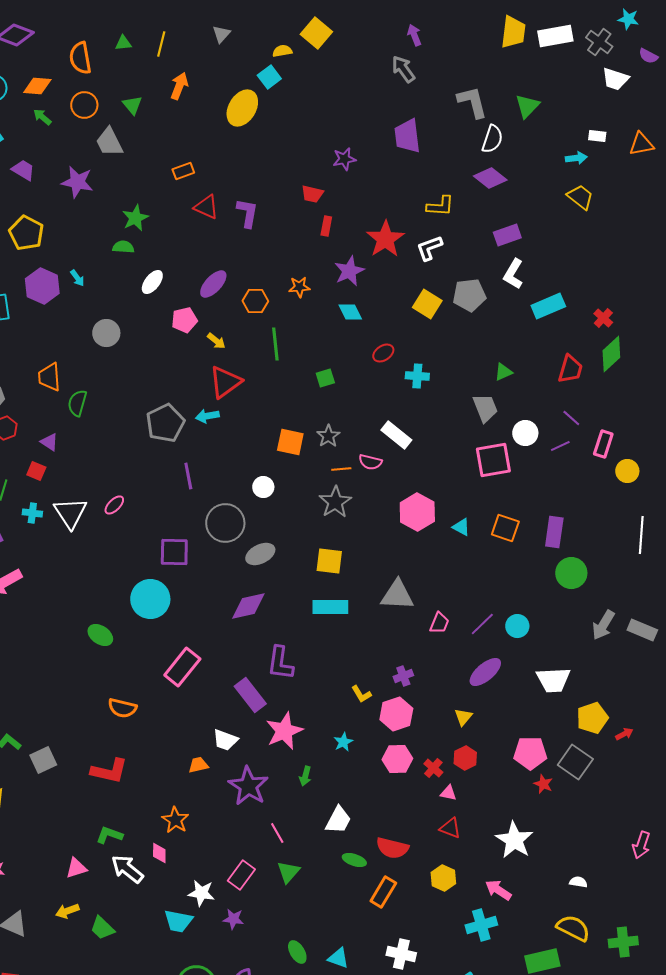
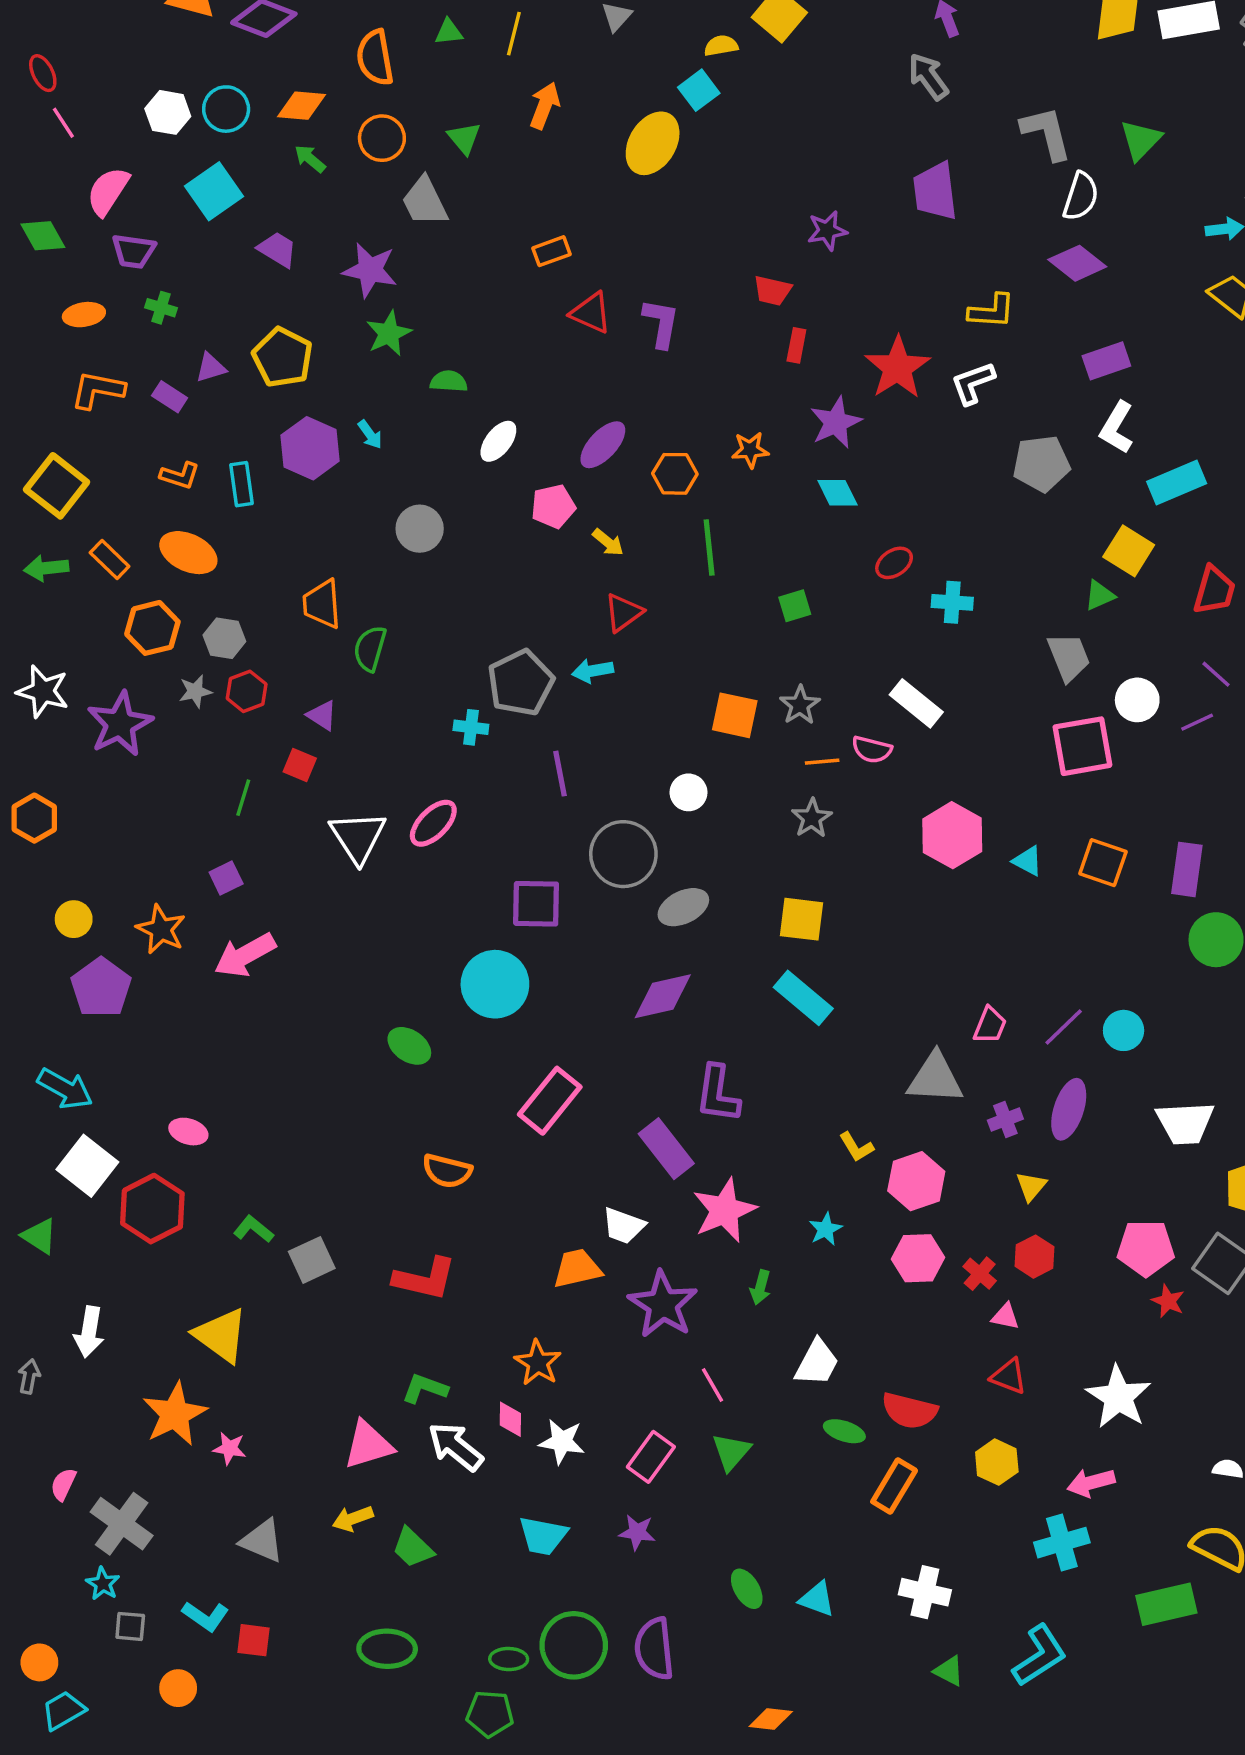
green star: (135, 218) -> (389, 333), moved
yellow square: (427, 304) -> (1129, 551), moved
red triangle: (225, 382) -> (623, 613), size x0.7
gray star: (335, 502) -> (812, 818), size x0.7
pink ellipse: (114, 505) -> (433, 823), size x1.4
cyan cross: (32, 513) -> (471, 727), moved
gray triangle: (397, 595) -> (935, 1078), moved
cyan rectangle: (330, 607) -> (803, 998), turned 40
purple ellipse: (485, 672) -> (1069, 1109), turned -32
purple cross: (403, 676) -> (1005, 1120), moved
orange trapezoid: (198, 765) -> (577, 1269), size x1.4
pink triangle: (76, 868) -> (368, 1445), size x1.4
pink arrow: (498, 890) -> (1091, 1483), turned -48
white star: (201, 893) -> (562, 1442), moved

